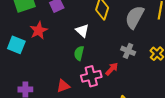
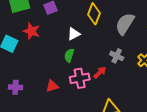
red star: (39, 30) -> (32, 31), turned -30
white triangle: (82, 31) -> (74, 34), turned 48

